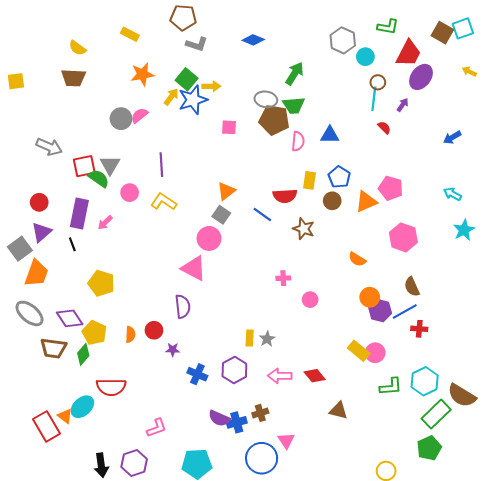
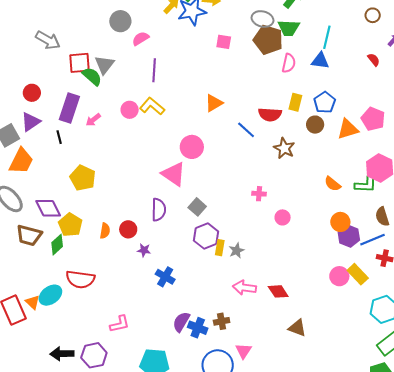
cyan line: (374, 99) -> (327, 37), moved
pink semicircle: (140, 115) -> (141, 39), moved
pink circle: (130, 193) -> (130, 110), moved
gray square: (221, 215) -> (197, 207), moved
yellow rectangle: (359, 351) -> (358, 274), moved
purple hexagon: (234, 370) -> (206, 236), moved
green L-shape: (391, 387) -> (366, 185), moved
purple semicircle: (219, 418) -> (181, 322), turned 90
blue cross: (237, 422) -> (198, 328), turned 30
black arrow: (101, 465) -> (62, 354), turned 90

